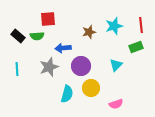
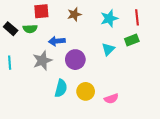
brown star: (89, 32) -> (74, 14), moved
cyan triangle: (116, 65) -> (108, 49), moved
yellow circle: (91, 88) -> (86, 91), moved

